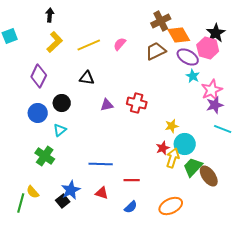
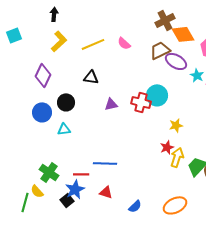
pink semicircle: (120, 44) -> (124, 43), turned -88
purple ellipse: (188, 57) -> (176, 61), moved
cyan triangle: (60, 130) -> (64, 129), turned 32
cyan circle: (185, 144) -> (157, 95), moved
green cross: (45, 156) -> (49, 172), moved
red line: (132, 180) -> (81, 174), moved

